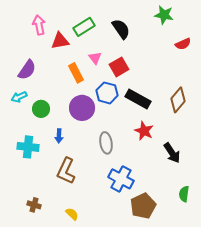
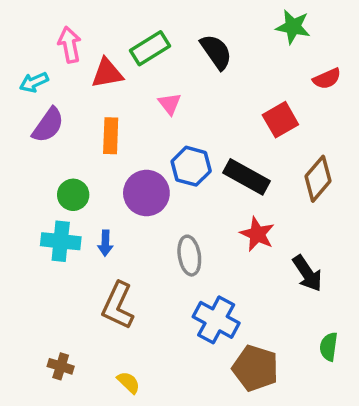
red square: (119, 67) -> (280, 120), moved
orange rectangle: (76, 73) -> (111, 136), moved, turned 30
cyan arrow: (19, 97) -> (34, 82), moved
cyan cross: (28, 147) -> (61, 241), moved
brown pentagon: (143, 206) -> (255, 368), turned -30

